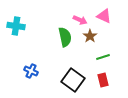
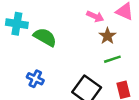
green semicircle: (65, 37) -> (45, 37), moved, turned -48
green line: (103, 57) -> (112, 59), moved

